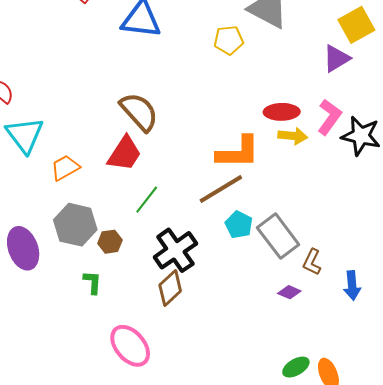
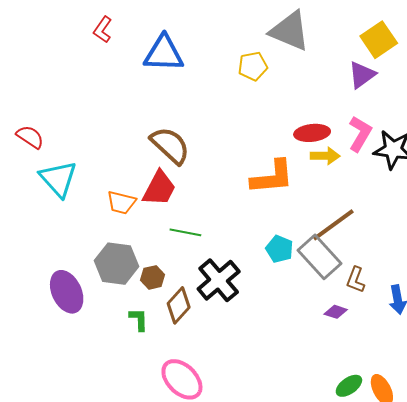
orange trapezoid: (65, 168) -> (121, 203), moved, turned -132
brown line: (221, 189) -> (333, 225), moved
green line: (147, 200) -> (185, 232), turned 68
brown diamond: (170, 288) -> (179, 305), moved

